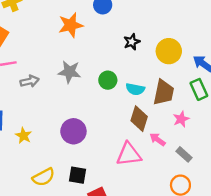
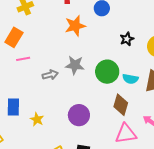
green circle: (108, 80) -> (107, 72), size x1.5
gray arrow: (30, 81) -> (50, 75), moved
brown diamond: (139, 119) -> (121, 105), moved

